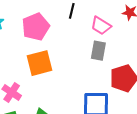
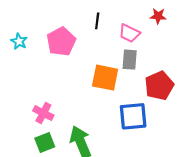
orange square: (40, 63) -> (105, 78), moved, turned 32

